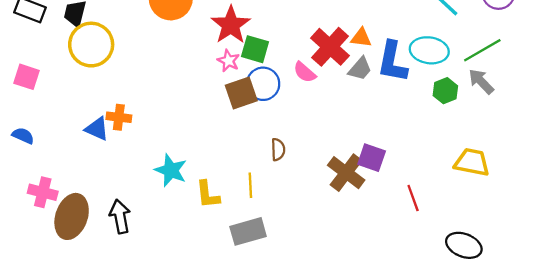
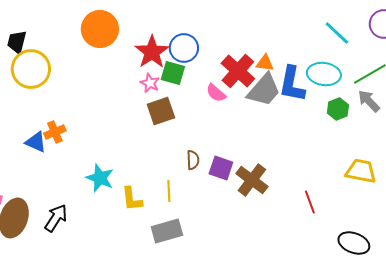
gray trapezoid: (360, 69) -> (264, 90), size x1.6
blue circle: (263, 84) -> (184, 48), moved
orange cross: (119, 117) -> (55, 132), turned -30
purple square: (372, 158) -> (221, 168), moved
black arrow: (120, 216) -> (56, 218), turned 44

